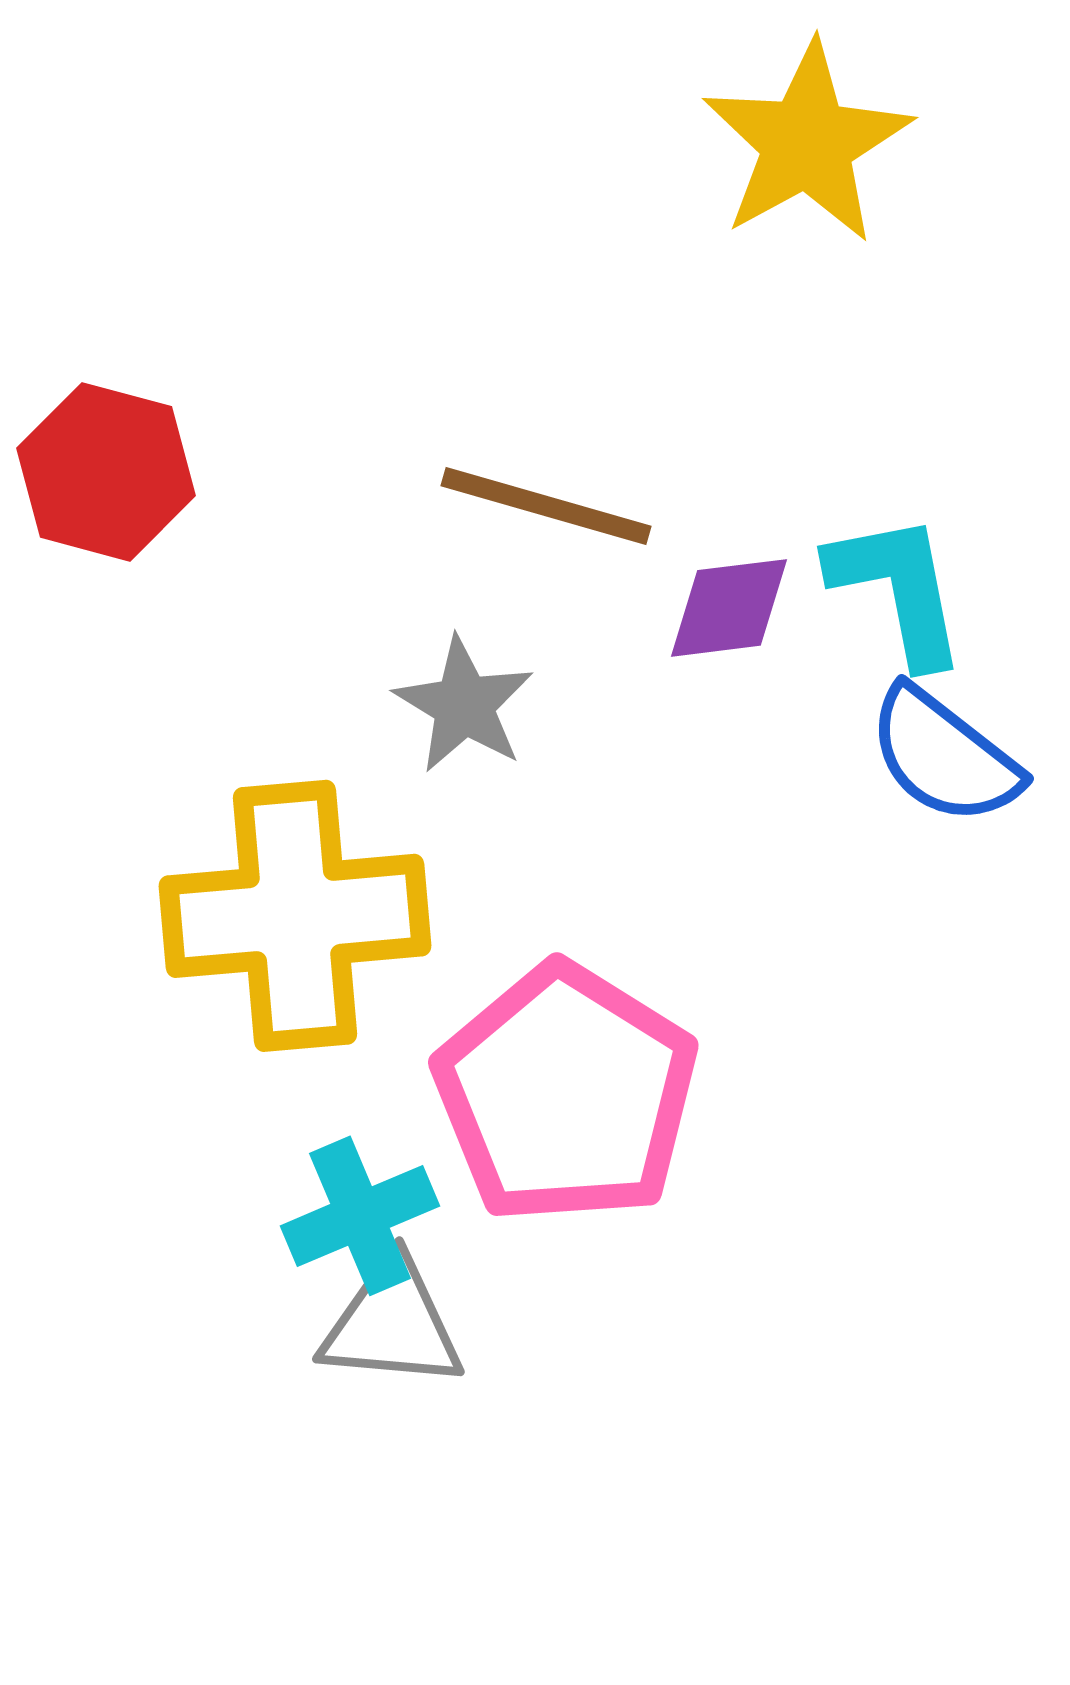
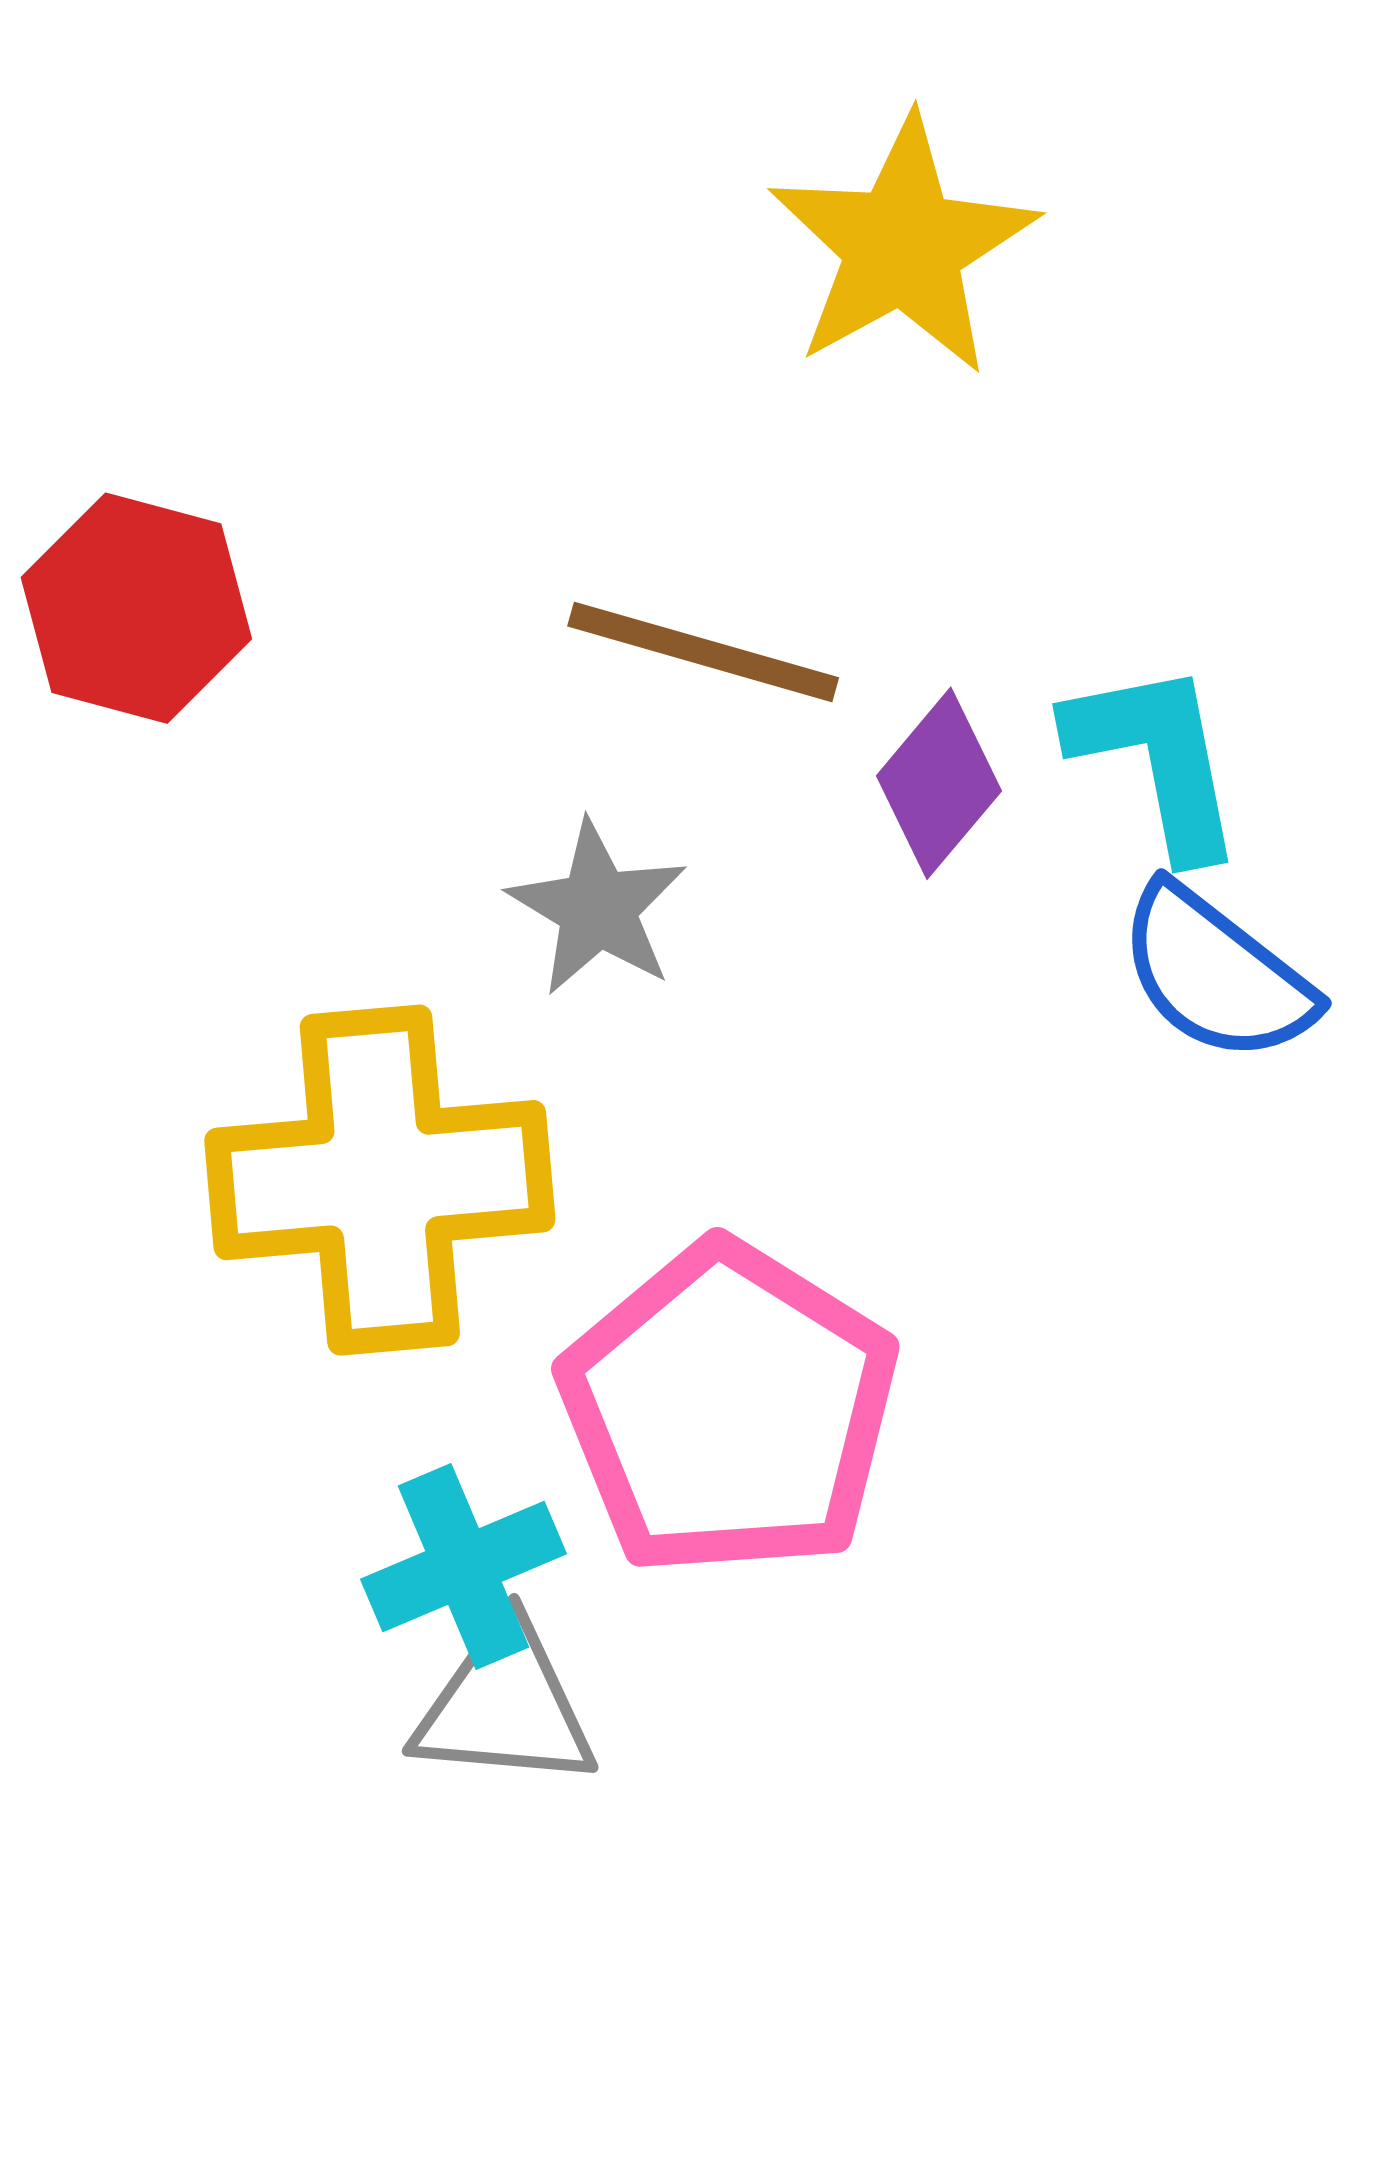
yellow star: (807, 143) -> (903, 246), moved
purple diamond: (729, 608) -> (939, 783), turned -43

